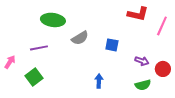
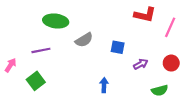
purple arrow: (142, 61) -> (141, 64), moved, turned -48
red circle: (163, 69) -> (171, 63), moved
green semicircle: (143, 85) -> (160, 90), moved

